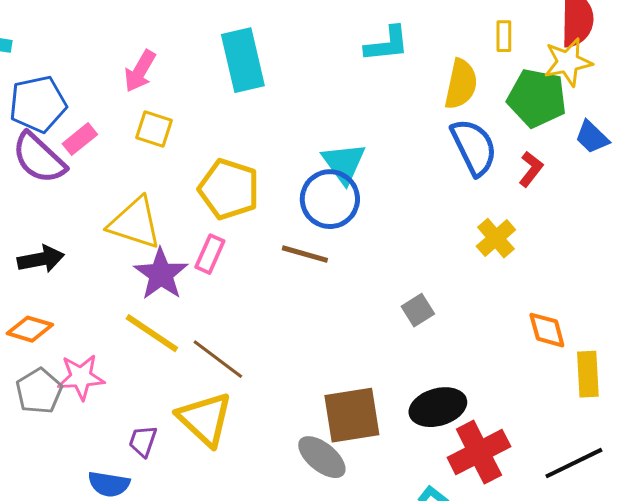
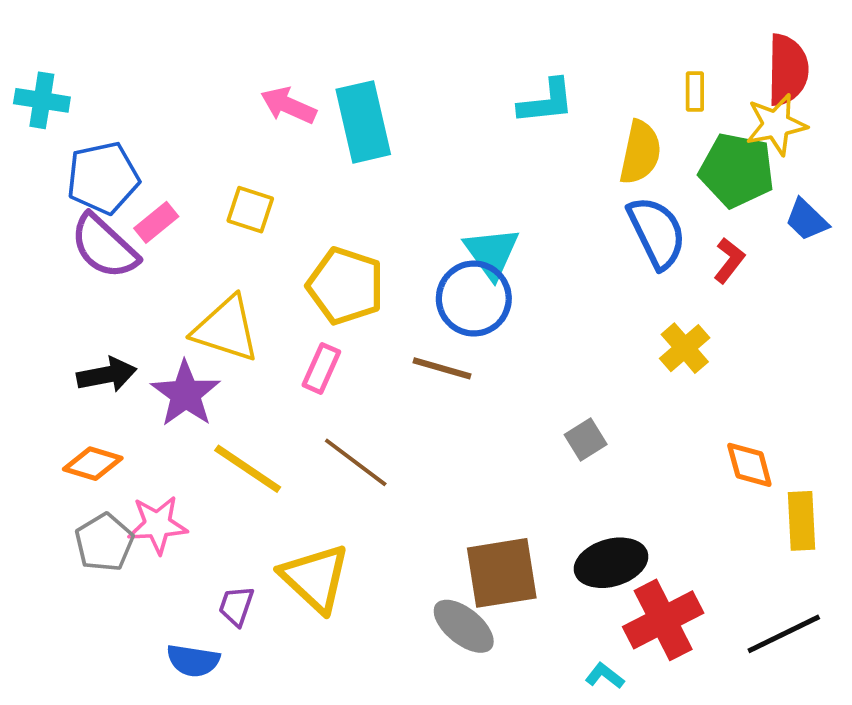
pink arrow: (140, 71) -> (288, 105), moved, turned 84
purple star: (161, 274) -> (185, 394), moved
brown line: (218, 359) -> (356, 462), moved

